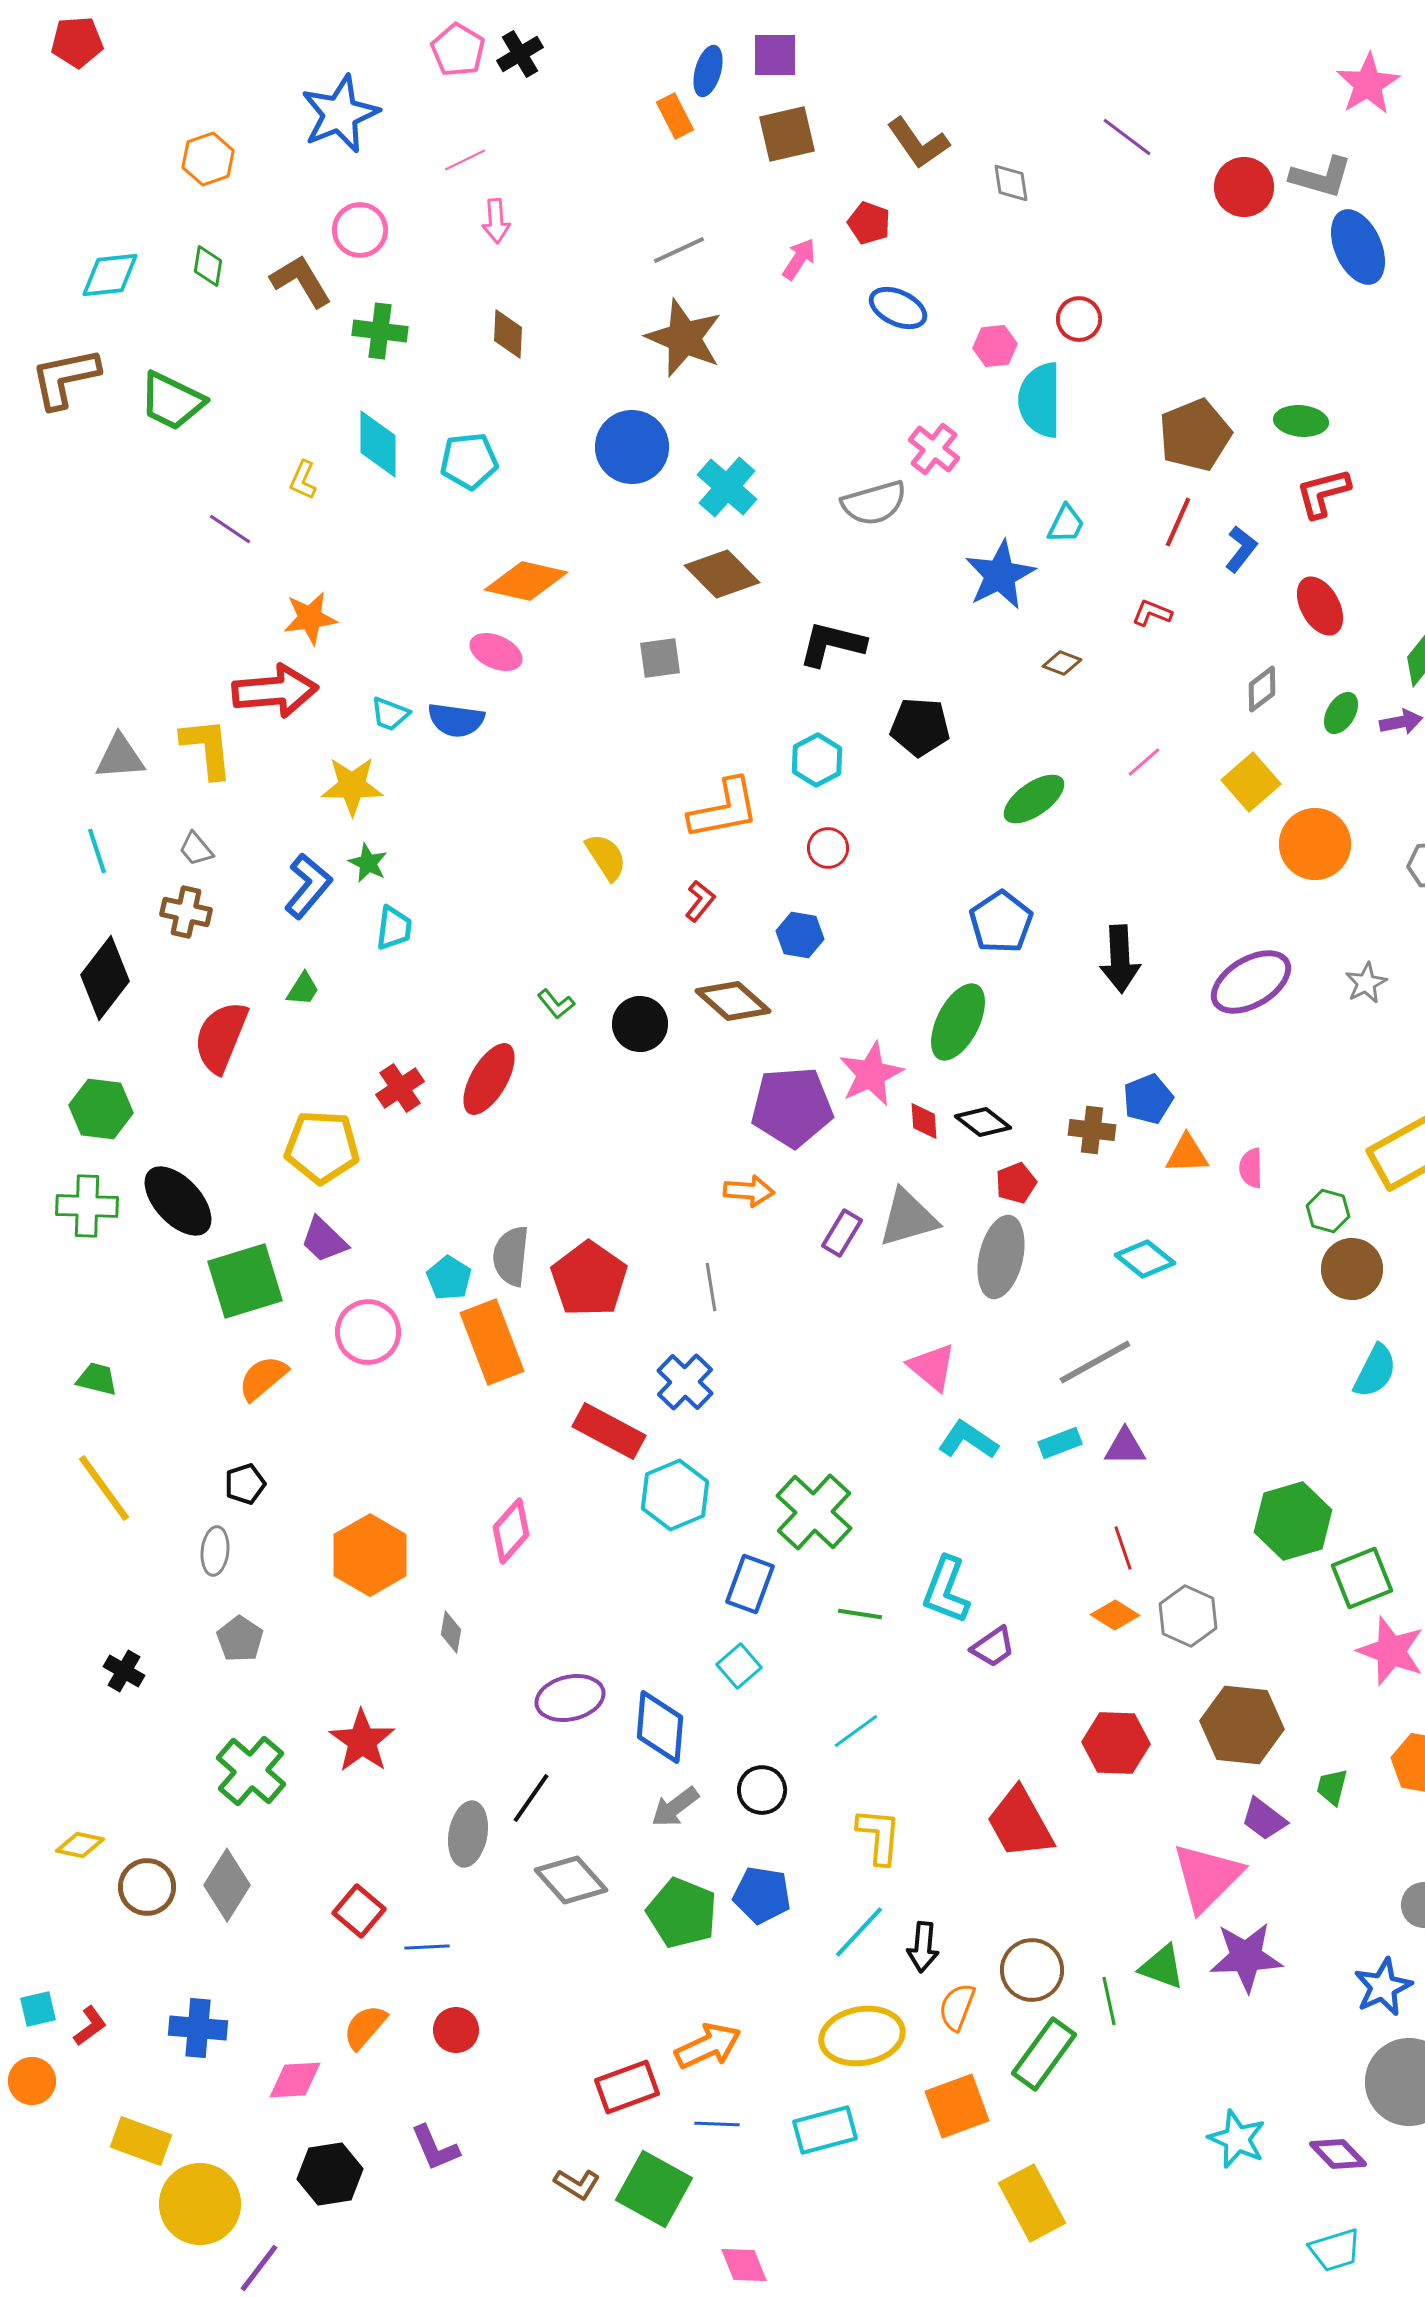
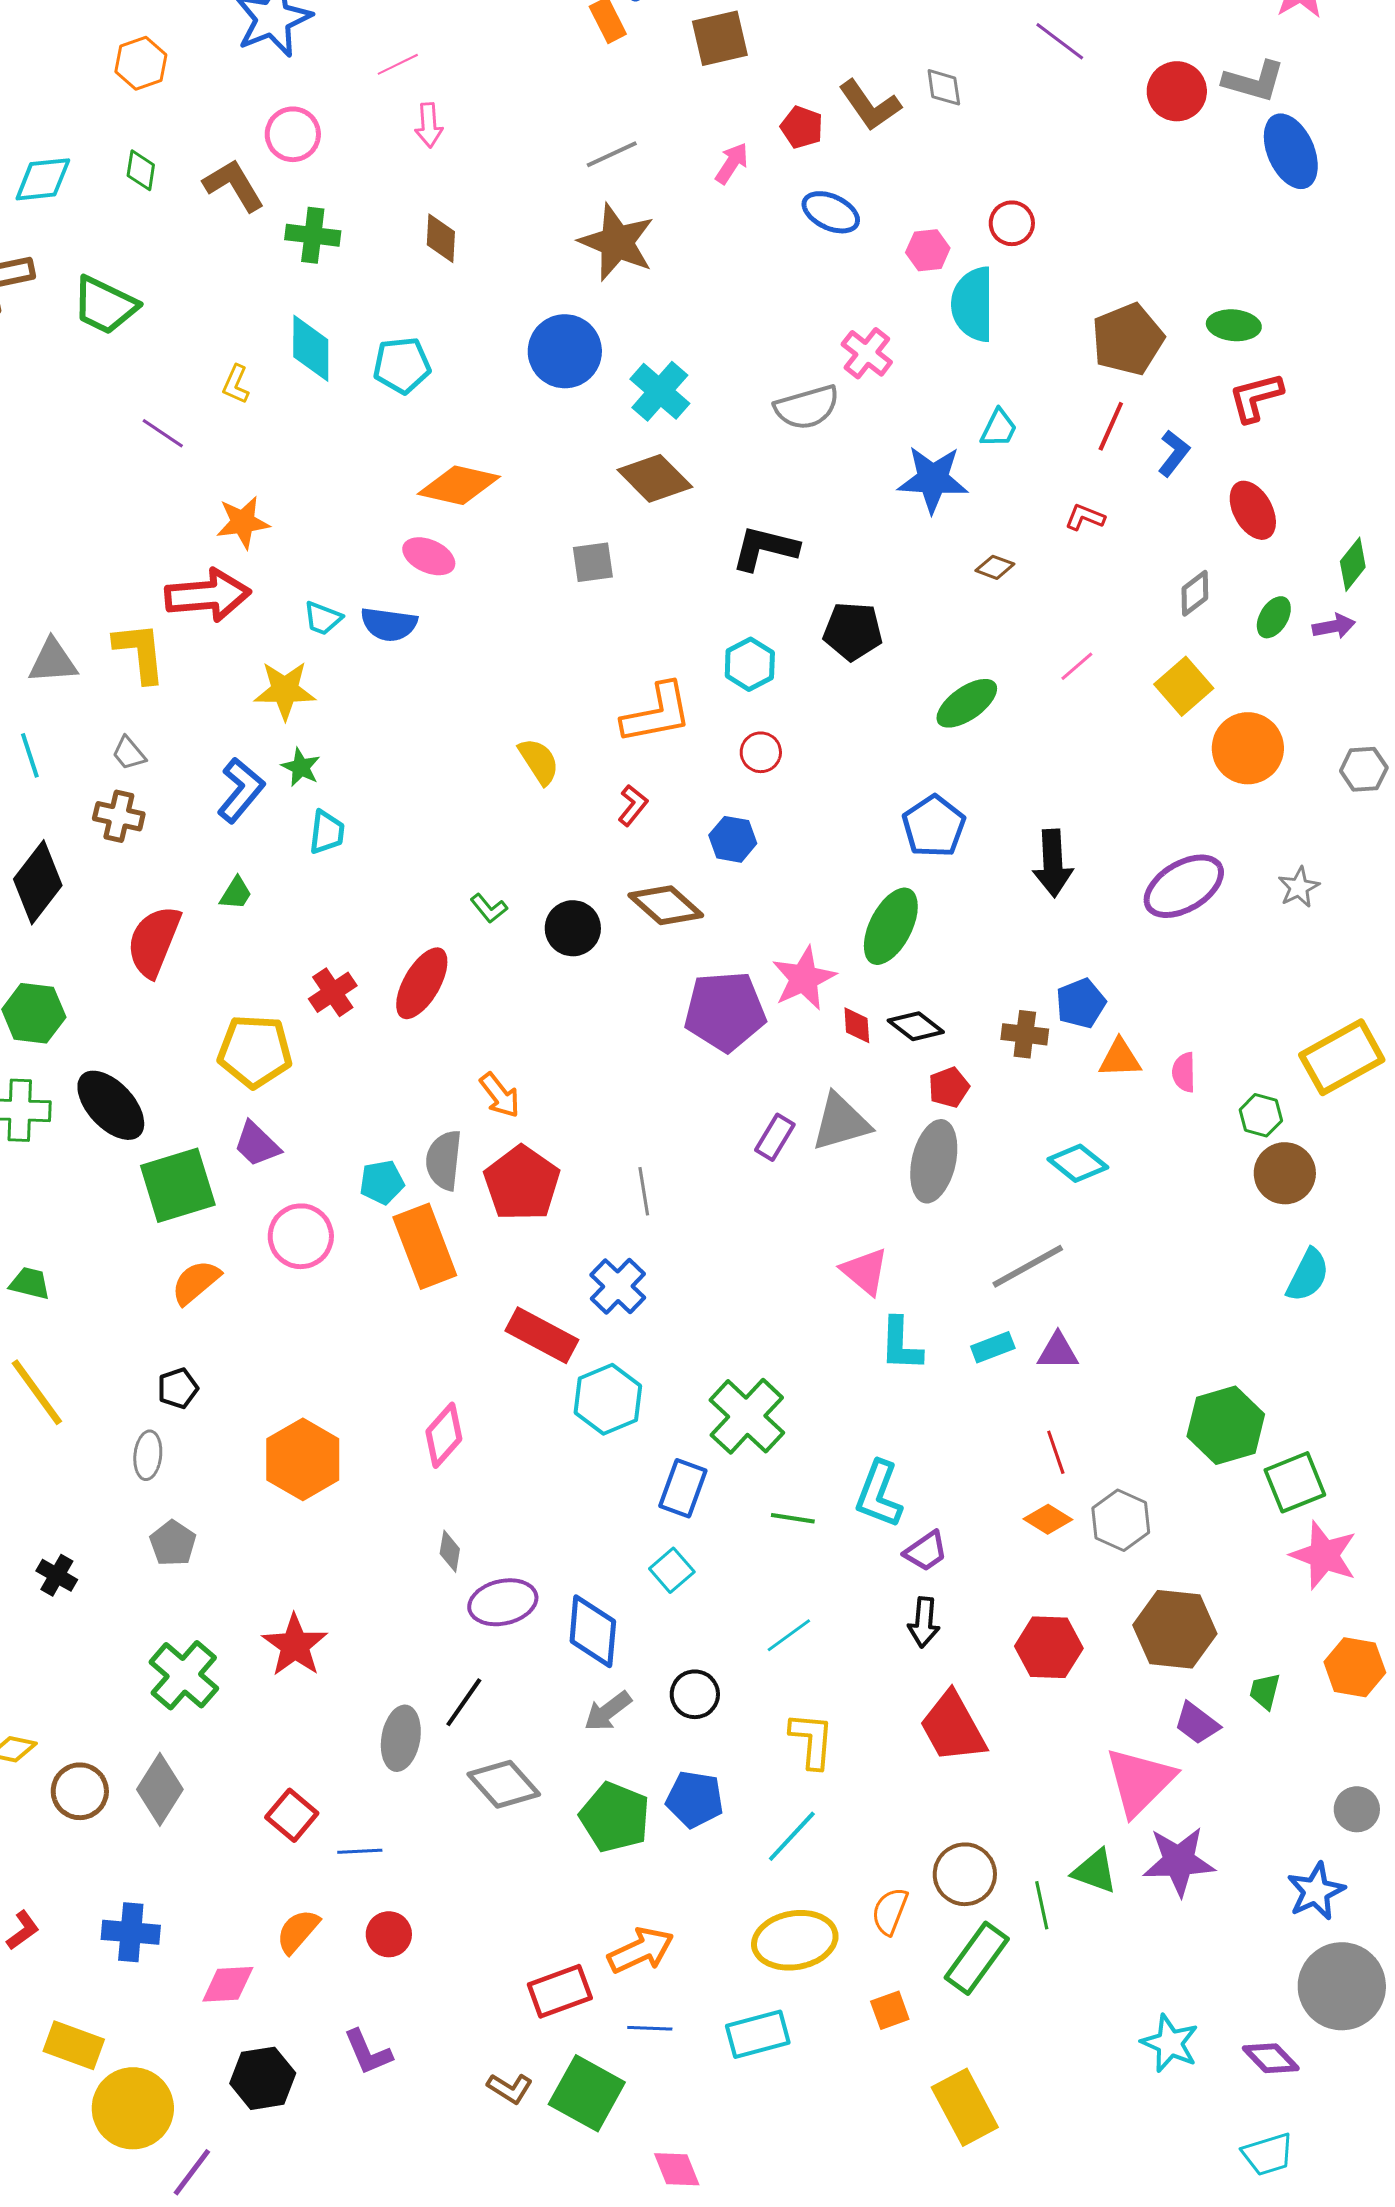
brown L-shape: (918, 143) -> (870, 105), moved
blue star: (1000, 575) -> (933, 479), turned 30
orange arrow: (749, 1191) -> (500, 1095), moved, turned 48
cyan pentagon: (449, 1278) -> (382, 1182), turned 30
cyan L-shape: (968, 1440) -> (901, 1344), turned -122
gray diamond: (451, 1632) -> (450, 1551), moved
black arrow: (923, 1947) -> (924, 1622), moved
orange square: (957, 2106) -> (890, 2010), size x0.6

